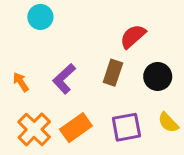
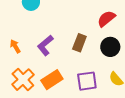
red semicircle: (133, 36) -> (106, 19), moved

